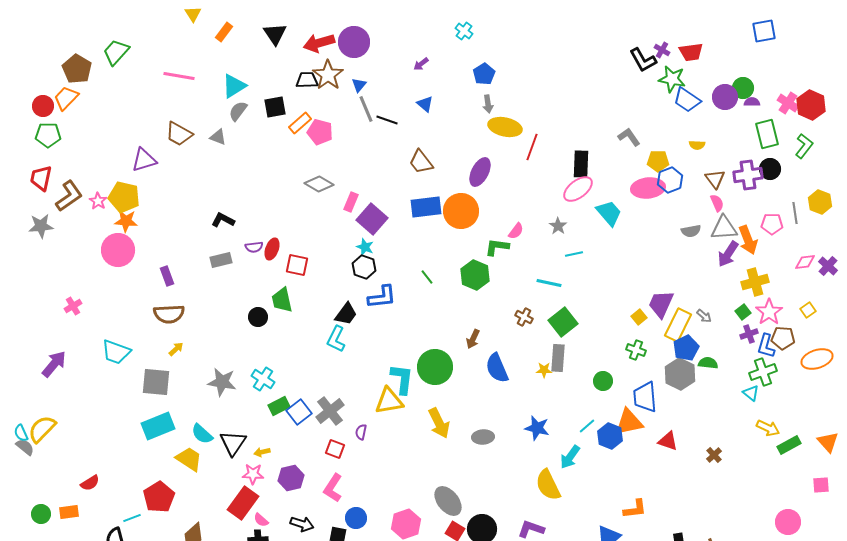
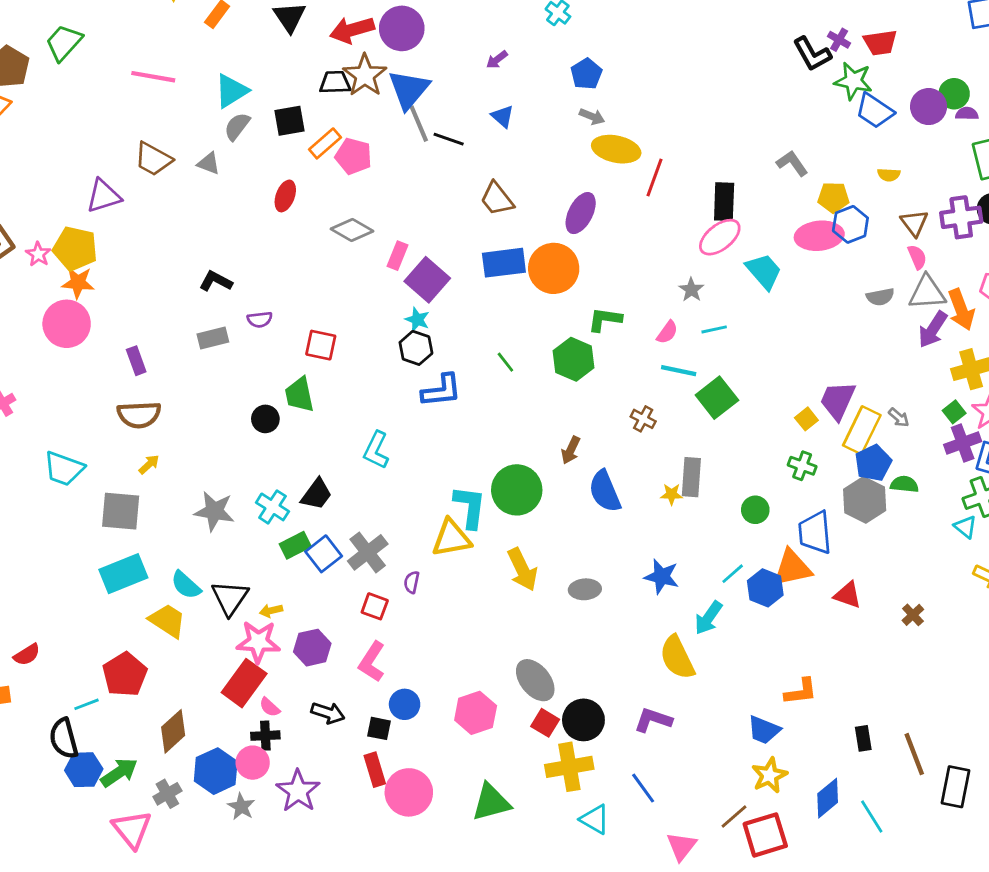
blue triangle: (359, 85) -> (409, 89), size x2.0
gray arrow: (488, 104) -> (592, 116), turned -60
pink semicircle: (516, 231) -> (667, 332), moved
red ellipse: (272, 249) -> (285, 196), moved
black trapezoid: (346, 314) -> (317, 494), moved
green square: (563, 322) -> (717, 398), moved
purple cross: (749, 334) -> (963, 443), size x1.4
pink star: (253, 474) -> (258, 642), size x1.4

